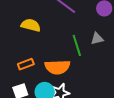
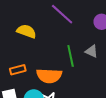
gray triangle: (97, 39) -> (91, 51), turned 32

